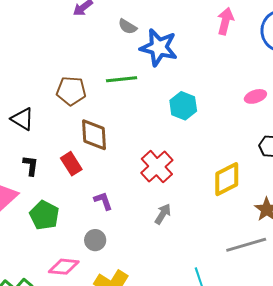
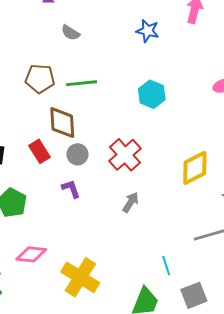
gray semicircle: (127, 27) -> (70, 33), moved
blue star: (159, 47) -> (148, 31), moved, size x0.6
green line: (122, 79) -> (82, 83), moved
gray circle: (95, 240) -> (77, 154), moved

